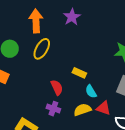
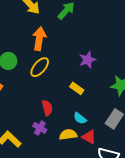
purple star: (72, 17) -> (87, 60), moved
yellow rectangle: (79, 73) -> (77, 88), moved
cyan semicircle: (91, 91) -> (80, 118), turned -32

